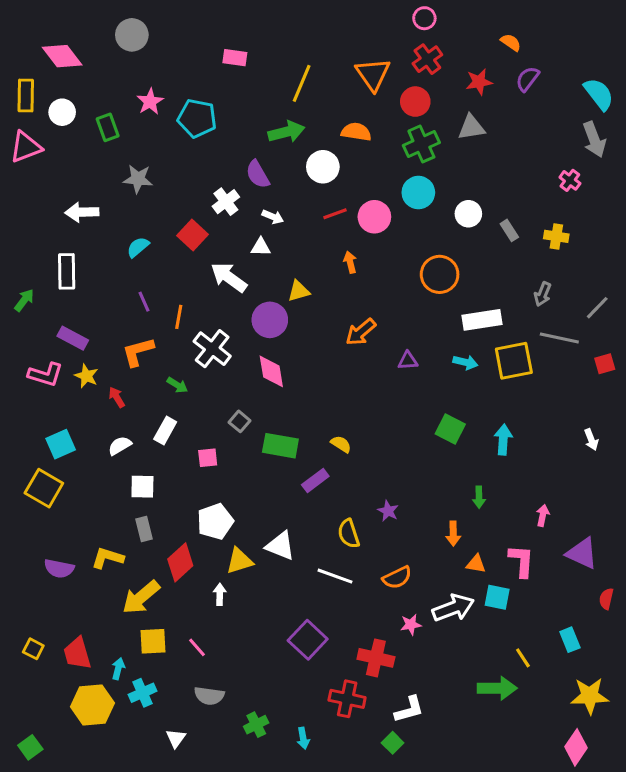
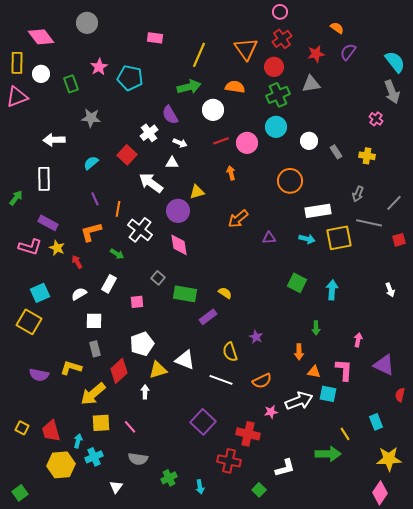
white L-shape: (409, 709) -> (285, 468), moved

